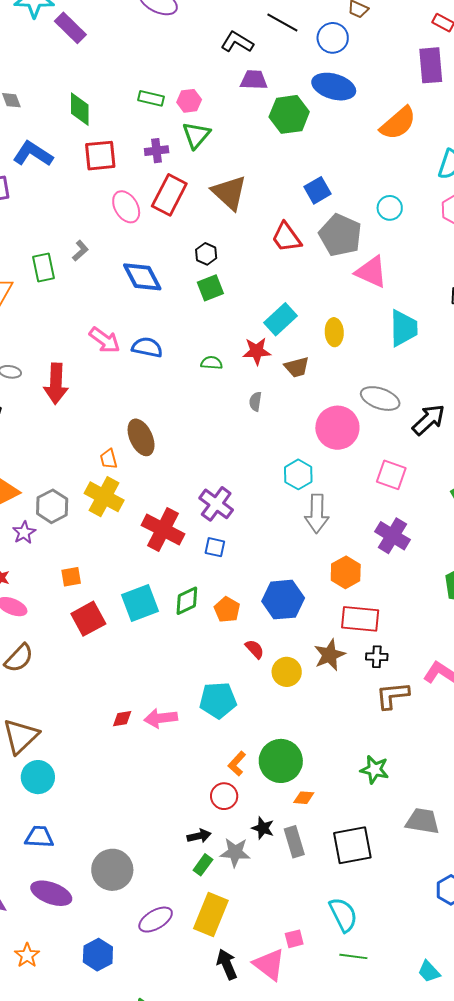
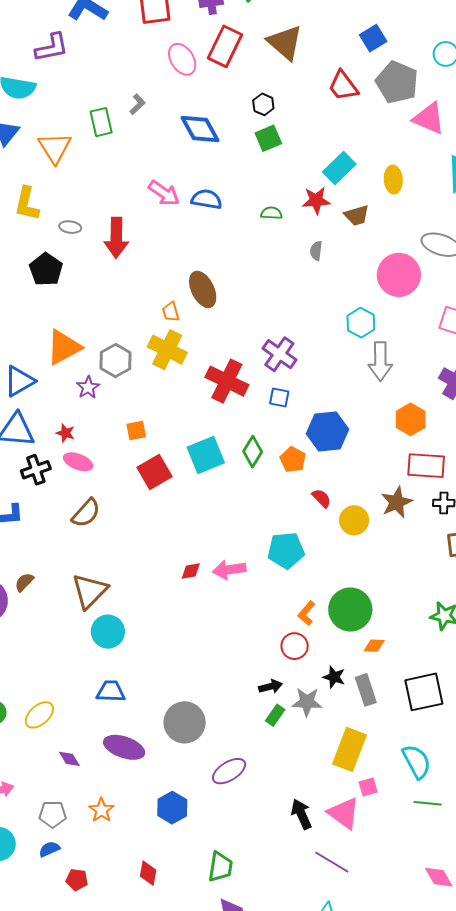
blue hexagon: (283, 600) -> (328, 431), moved
green diamond: (187, 601) -> (253, 452), turned -32
yellow rectangle: (211, 914) -> (349, 749), moved

